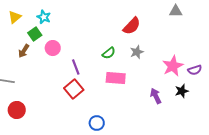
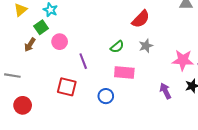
pink star: (173, 66) -> (183, 60), turned 30
red square: (74, 89) -> (67, 87), moved, turned -36
blue circle: (97, 123) -> (106, 96), moved

